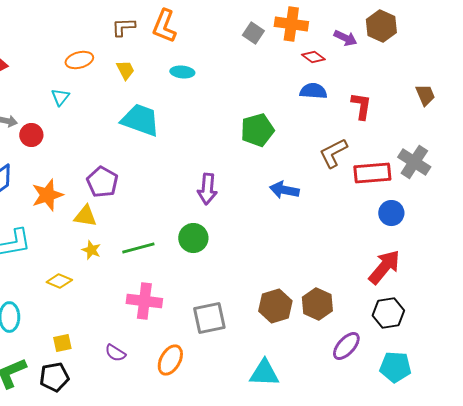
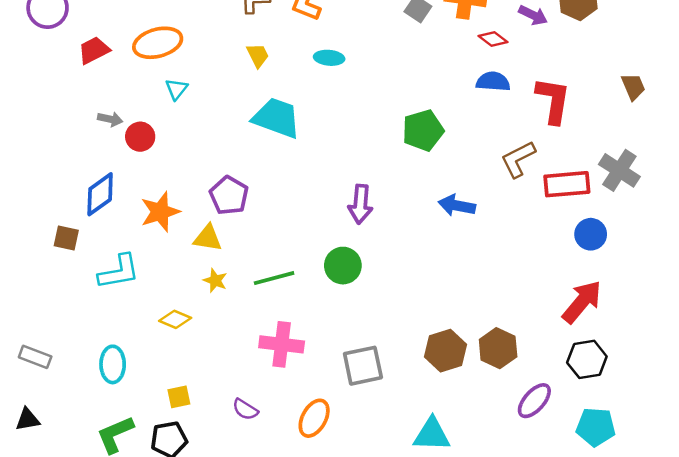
orange ellipse: (79, 60) -> (158, 43), moved, size x1.4
red L-shape: (361, 106) -> (553, 100), size x1.4

